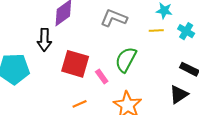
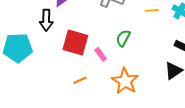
green semicircle: (126, 60) -> (123, 38), size x0.7

